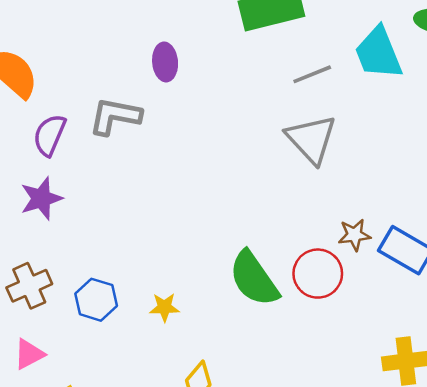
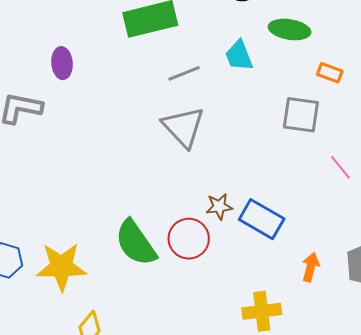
cyan trapezoid: (378, 53) -> (239, 56), size x0.7
yellow star: (164, 307) -> (62, 267), size x2.0

